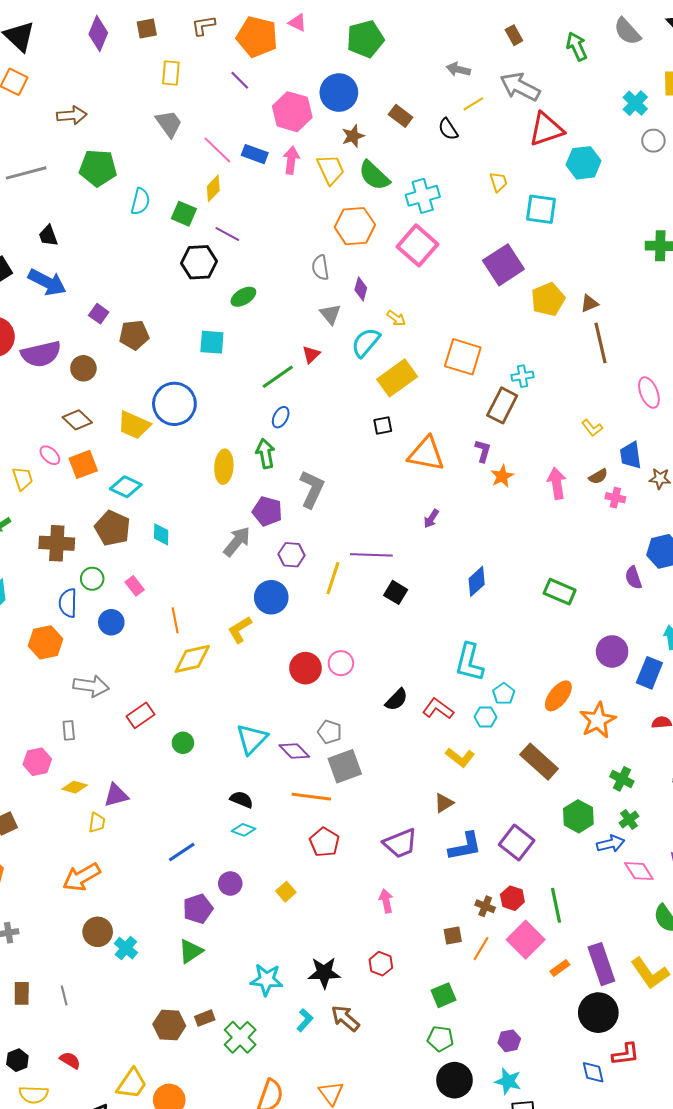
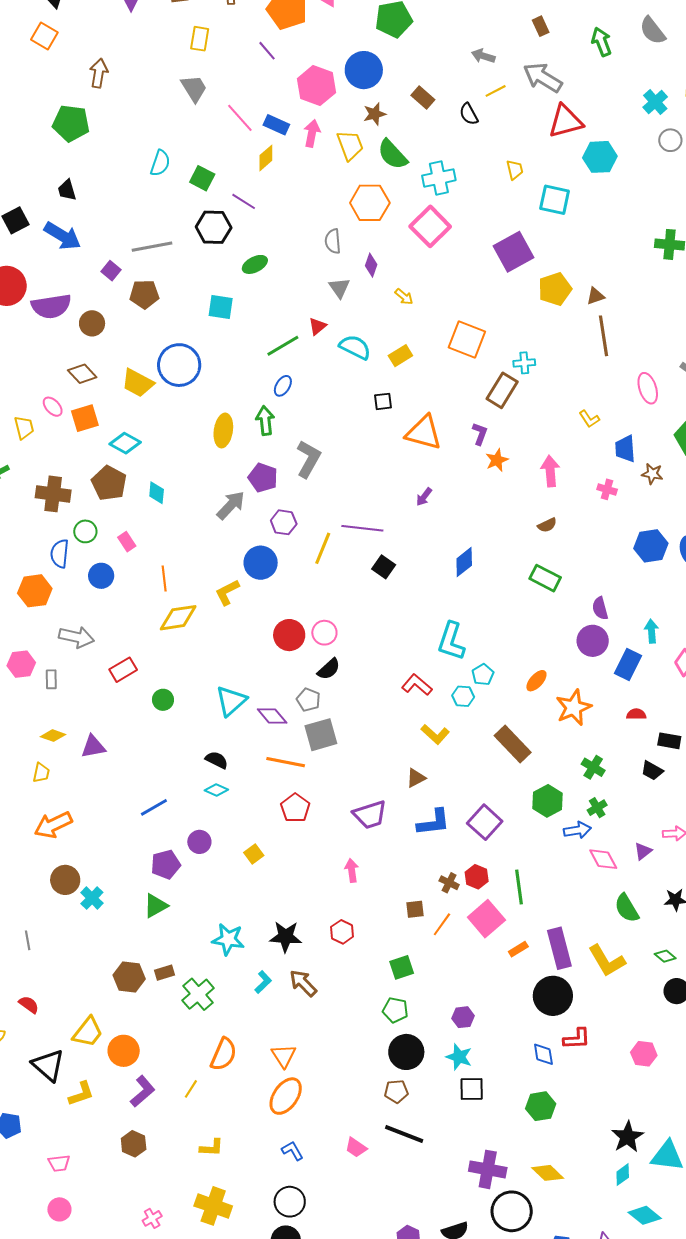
brown arrow: (72, 115) -> (99, 73), turned -80
green pentagon: (98, 168) -> (71, 123), moved
gray line: (26, 173) -> (152, 247), moved
yellow diamond: (213, 188) -> (266, 158), moved
cyan semicircle: (366, 342) -> (355, 347), moved, turned 72
yellow rectangle: (397, 378) -> (400, 356), size x0.6
brown semicircle: (598, 476) -> (547, 525), moved
purple semicircle: (633, 578) -> (600, 608), moved
orange ellipse: (558, 696) -> (536, 681), size x0.7
black semicircle: (396, 700) -> (329, 669), moved
pink hexagon: (37, 762) -> (21, 664), moved
yellow trapezoid: (97, 823) -> (41, 773), moved

